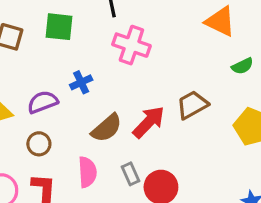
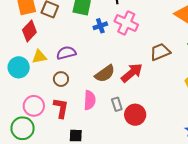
blue cross: (81, 82) -> (100, 26), moved
brown trapezoid: (192, 105) -> (160, 52), moved

